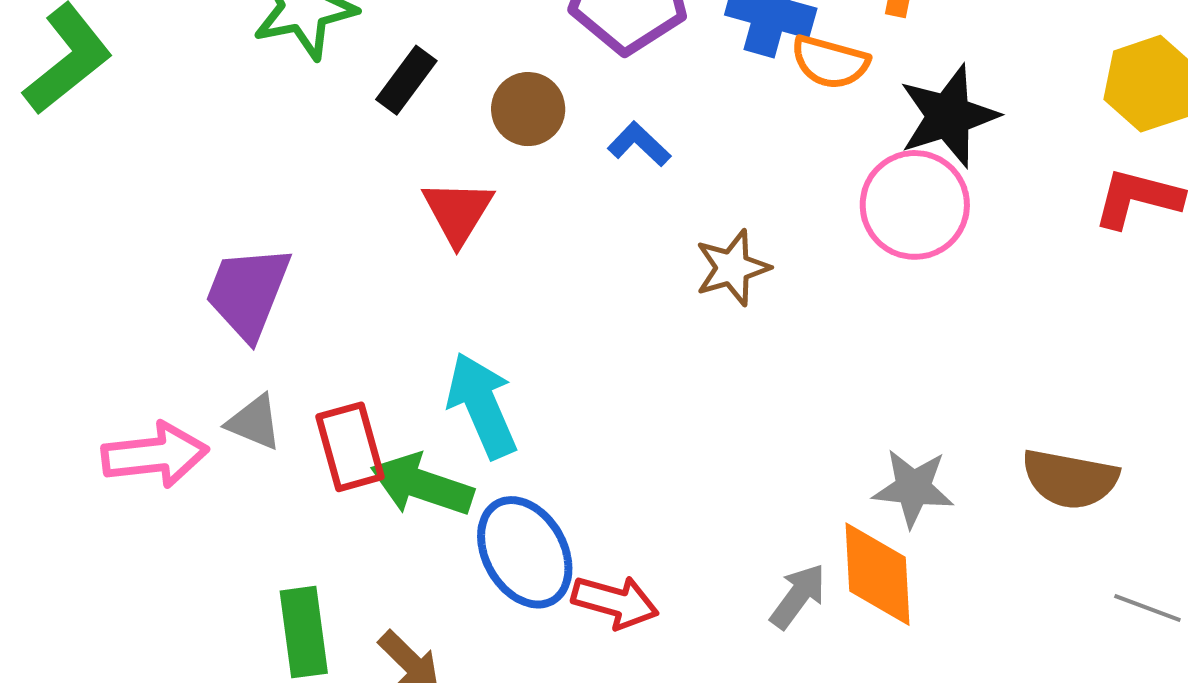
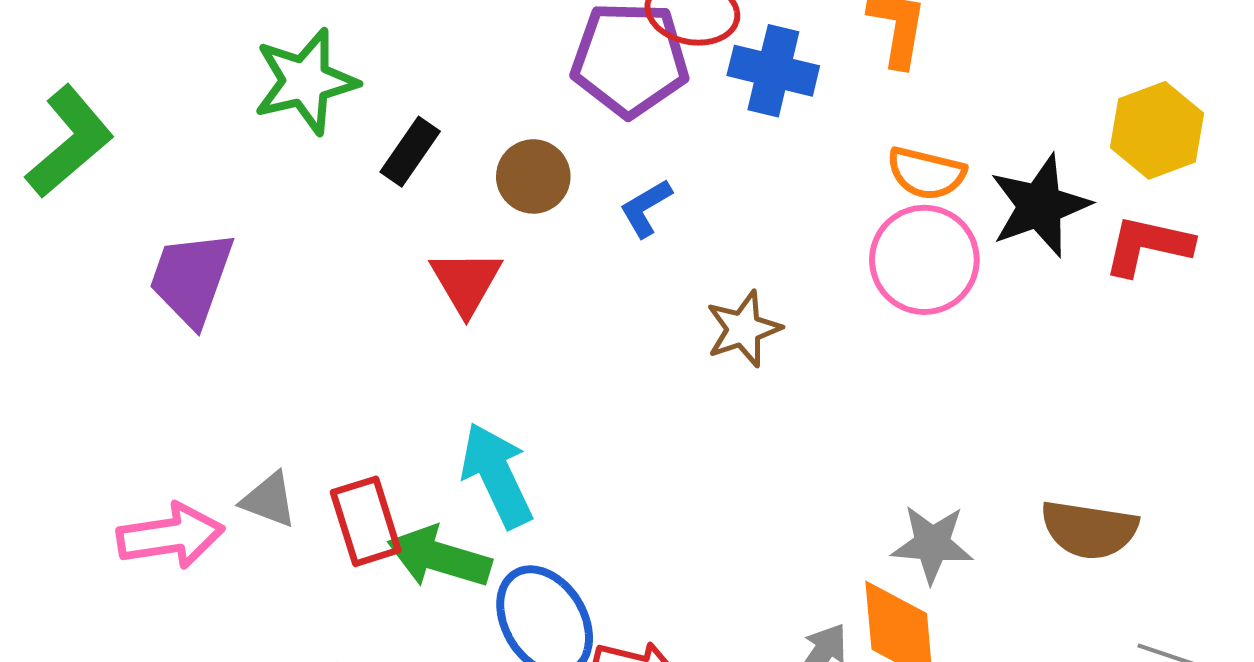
orange semicircle: (830, 62) -> (926, 173), moved
black star: (948, 116) -> (1040, 206), moved
blue L-shape: (639, 144) -> (646, 208), turned -72
purple trapezoid: (248, 292) -> (191, 278), moved

